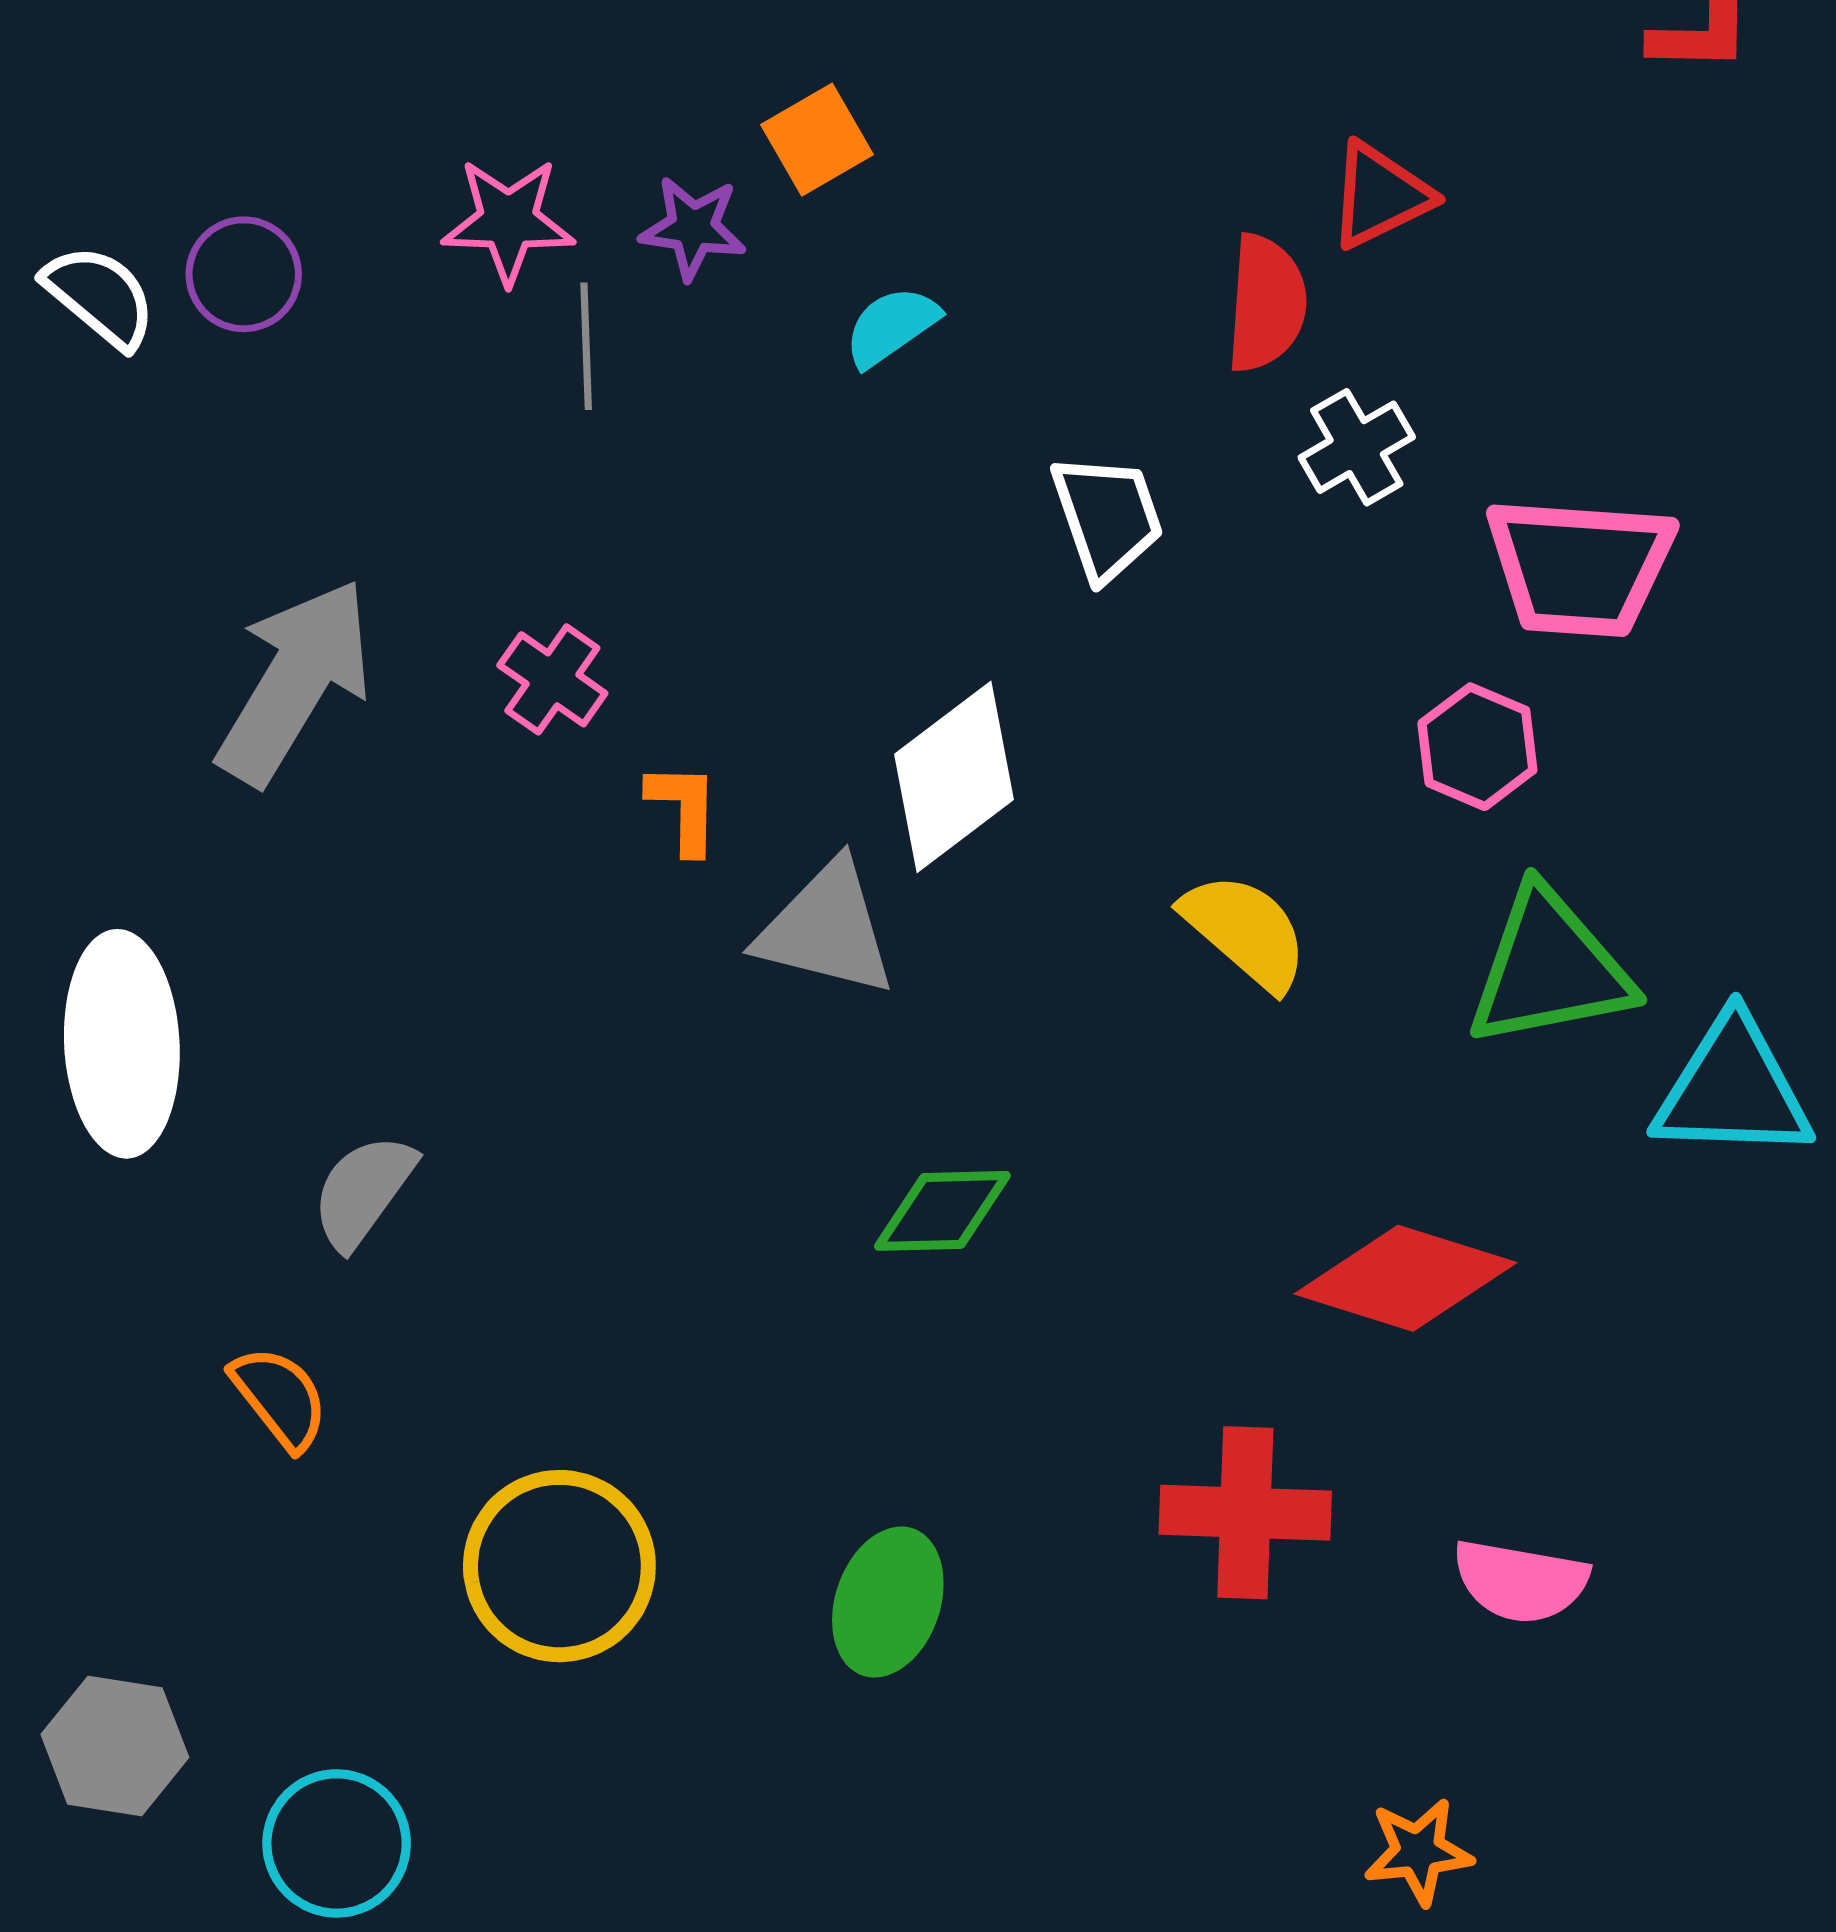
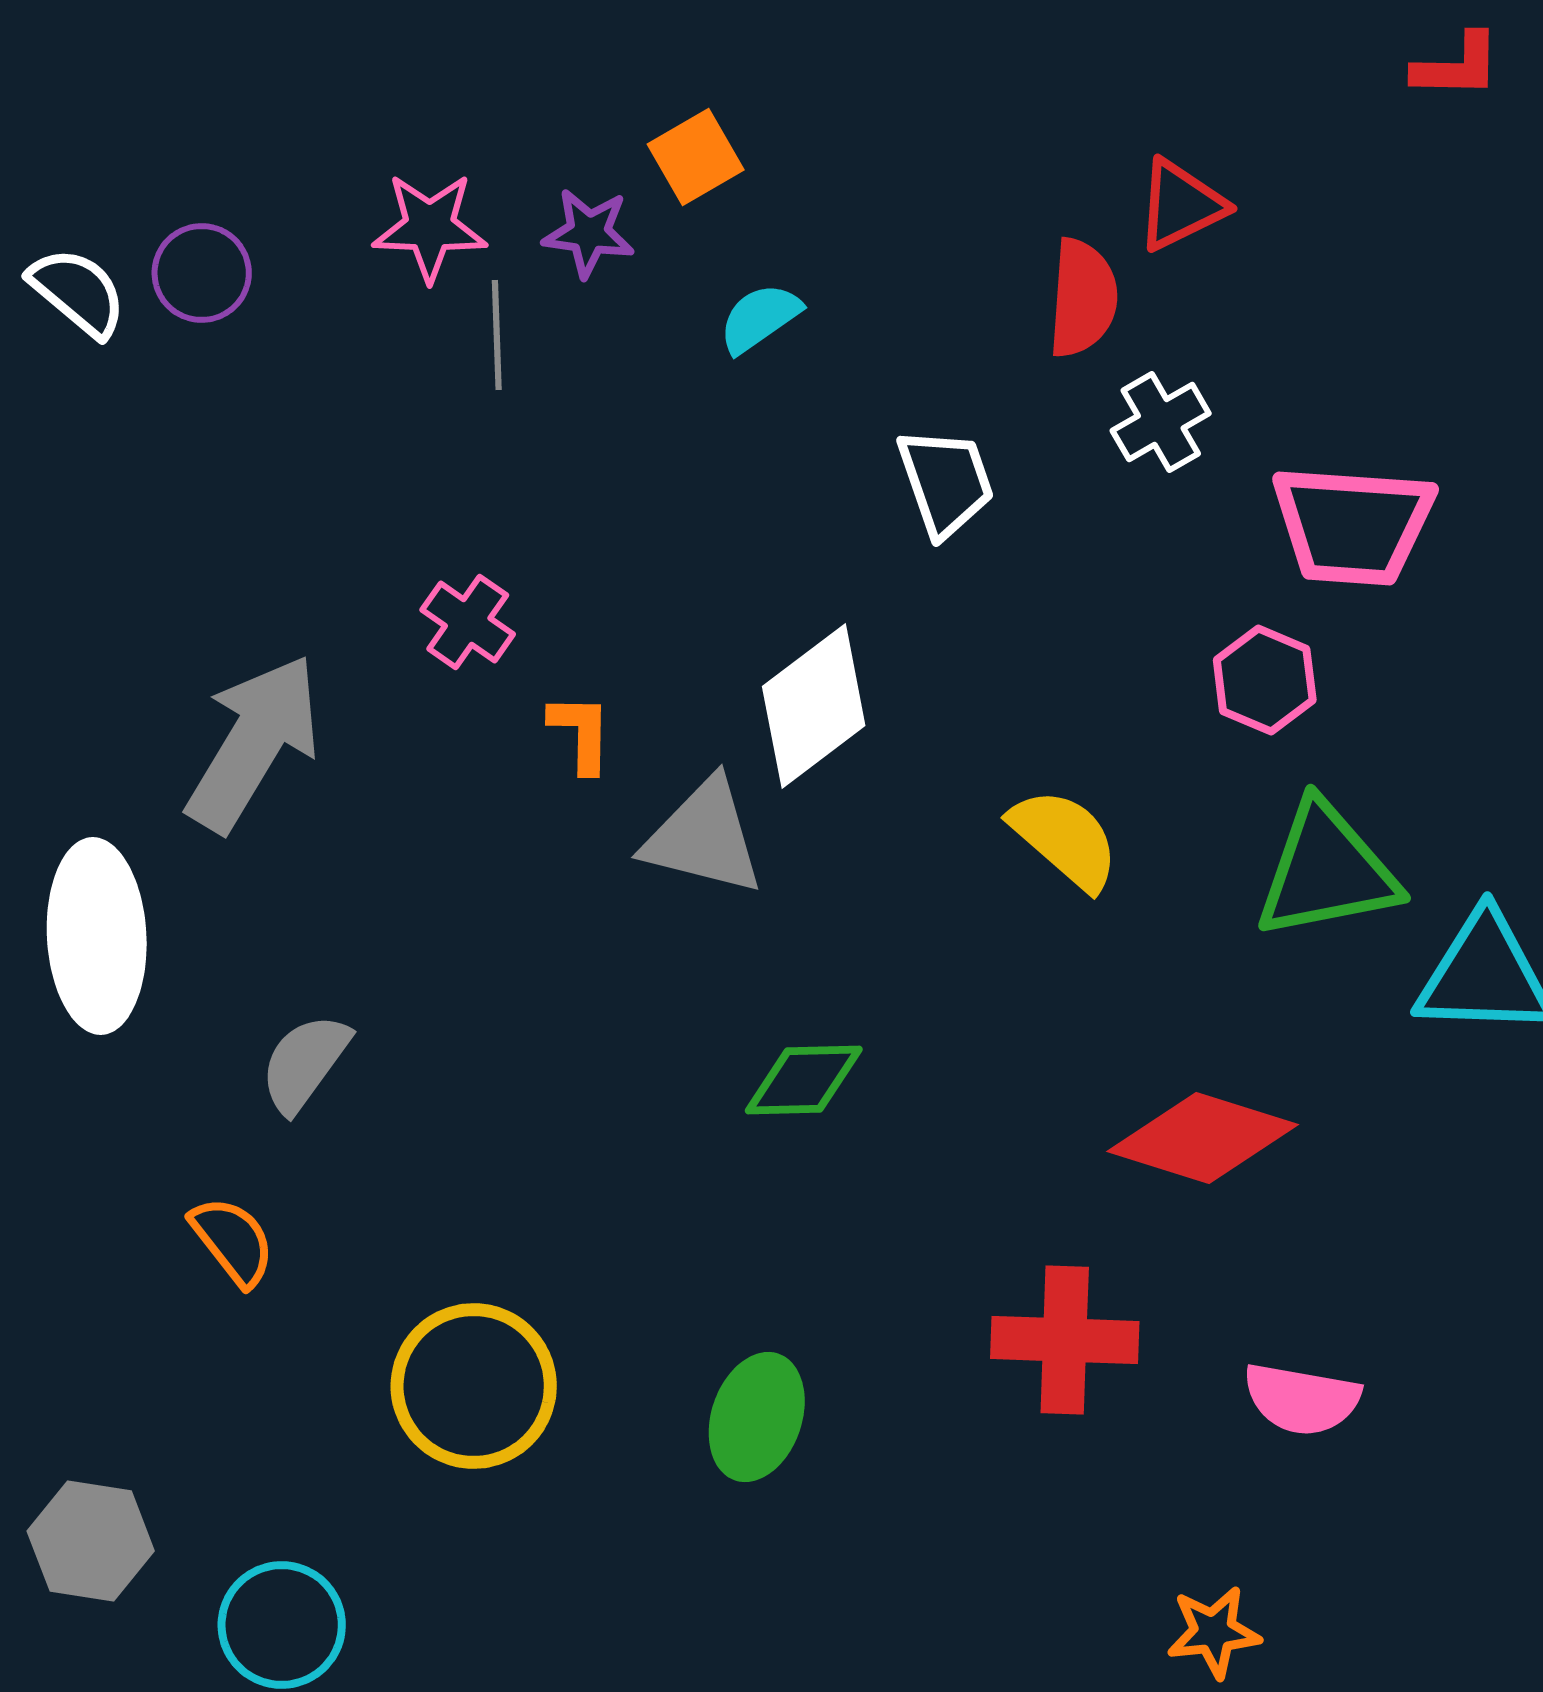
gray arrow: (295, 682) -> (254, 743), moved

